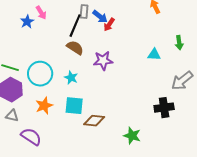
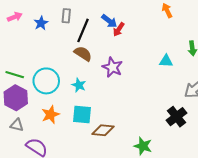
gray rectangle: (84, 12) -> (66, 16), moved
pink arrow: (41, 13) -> (15, 17), moved, turned -80
blue star: (27, 22) -> (41, 23), moved
purple star: (103, 61) -> (112, 67), turned 30
black cross: (164, 108) -> (177, 117), turned -30

